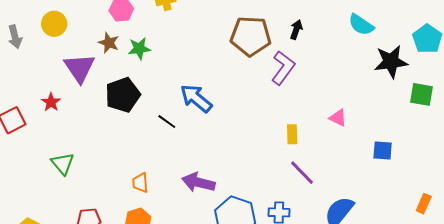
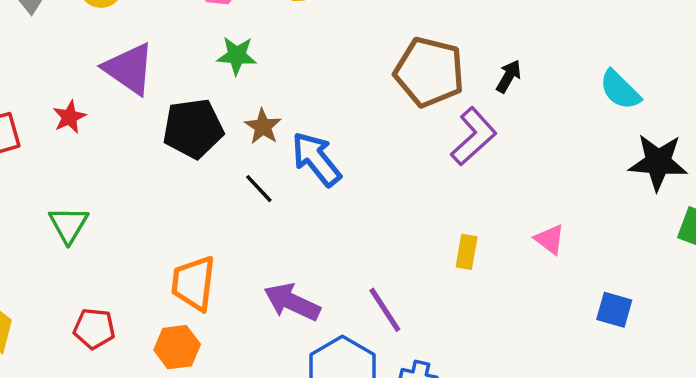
brown star: (109, 43) -> (263, 127), moved
purple triangle: (80, 68) -> (129, 69), turned -32
purple line: (302, 173) -> (385, 310), moved
orange trapezoid: (140, 183) -> (194, 283), size x1.6

